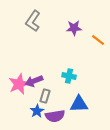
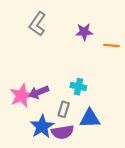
orange line: (98, 40) -> (111, 46), turned -32
gray rectangle: (45, 96) -> (64, 109), moved
blue star: (37, 111) -> (42, 126), size x1.5

